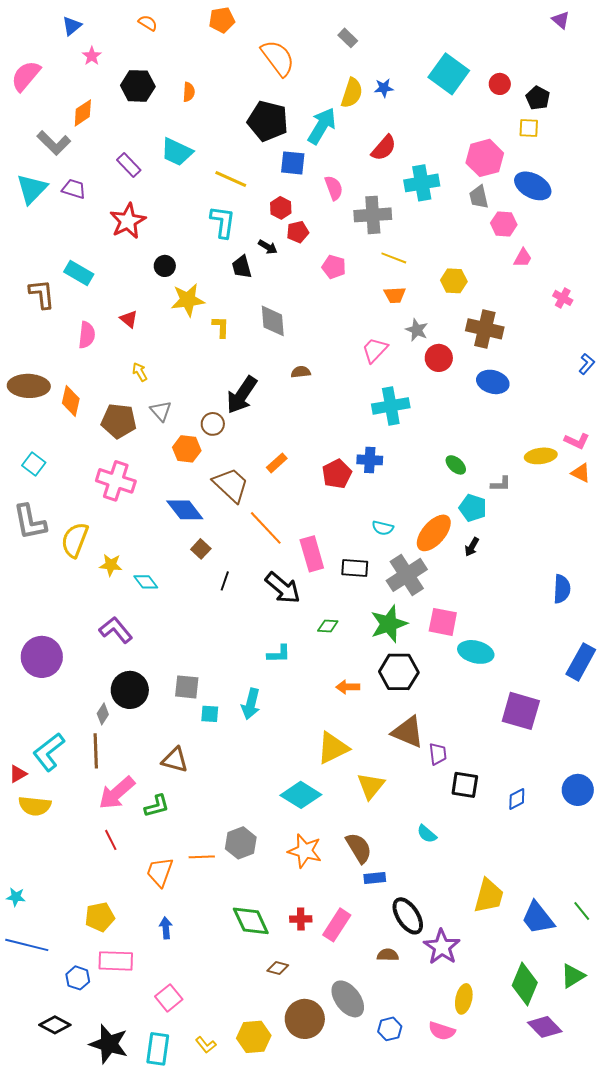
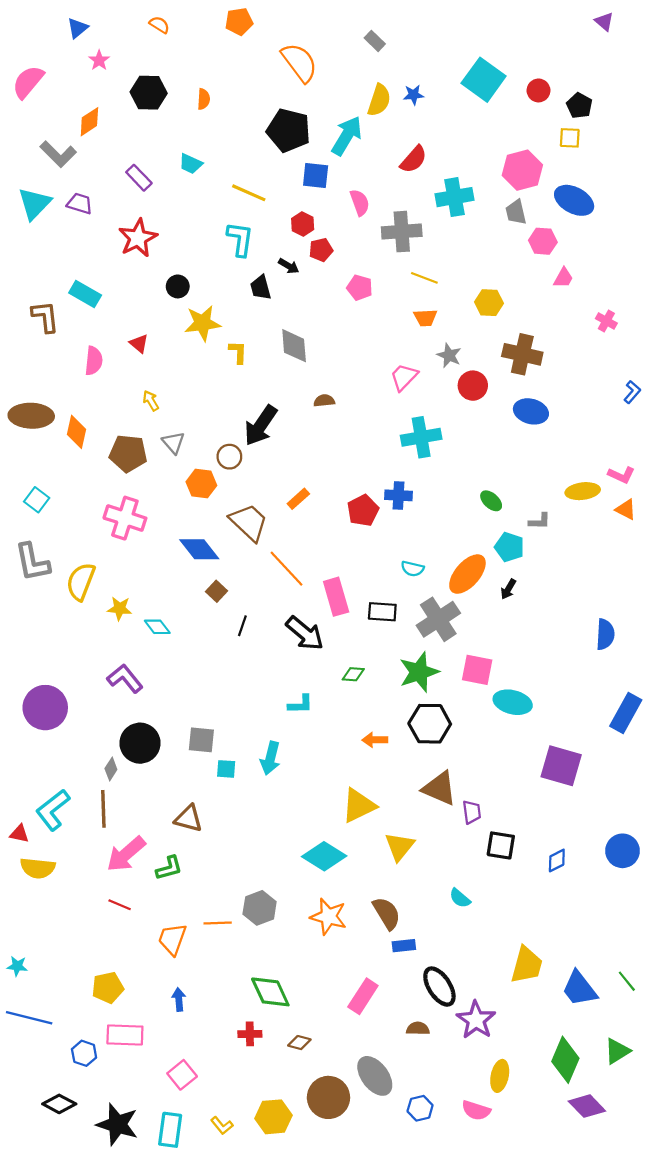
cyan trapezoid: (177, 152) -> (191, 164), size x0.7
red triangle: (18, 774) -> (19, 834), turned 42
red line: (111, 840) -> (120, 905), turned -40
red cross: (301, 919) -> (250, 1034), moved

